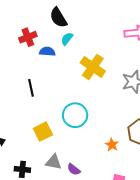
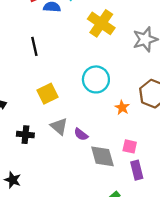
cyan circle: (75, 115) -> (96, 79), moved
gray triangle: (53, 162) -> (59, 126), turned 30

